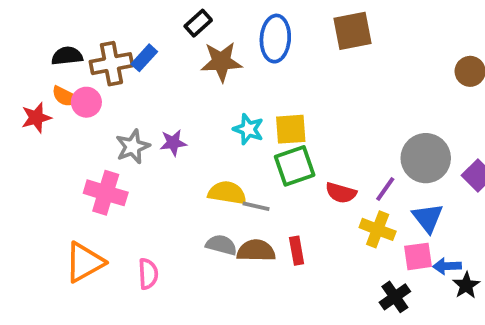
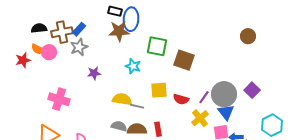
black rectangle: (198, 23) -> (115, 11), moved, turned 56
brown square: (352, 31) -> (184, 60), moved, turned 30
blue ellipse: (275, 39) -> (131, 19), moved
yellow square: (291, 129) -> (159, 90), moved
gray star: (133, 147) -> (79, 47), moved
gray circle: (426, 158) -> (224, 94), moved
green square: (295, 166) -> (157, 46), moved, turned 30
yellow cross: (378, 229) -> (200, 118), turned 30

